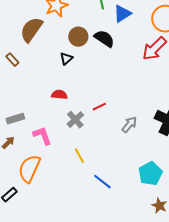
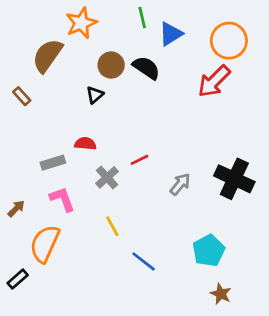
gray rectangle: (15, 119) -> (53, 163), moved

